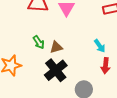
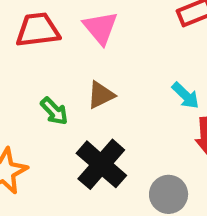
brown triangle: (56, 47) -> (101, 95), moved

